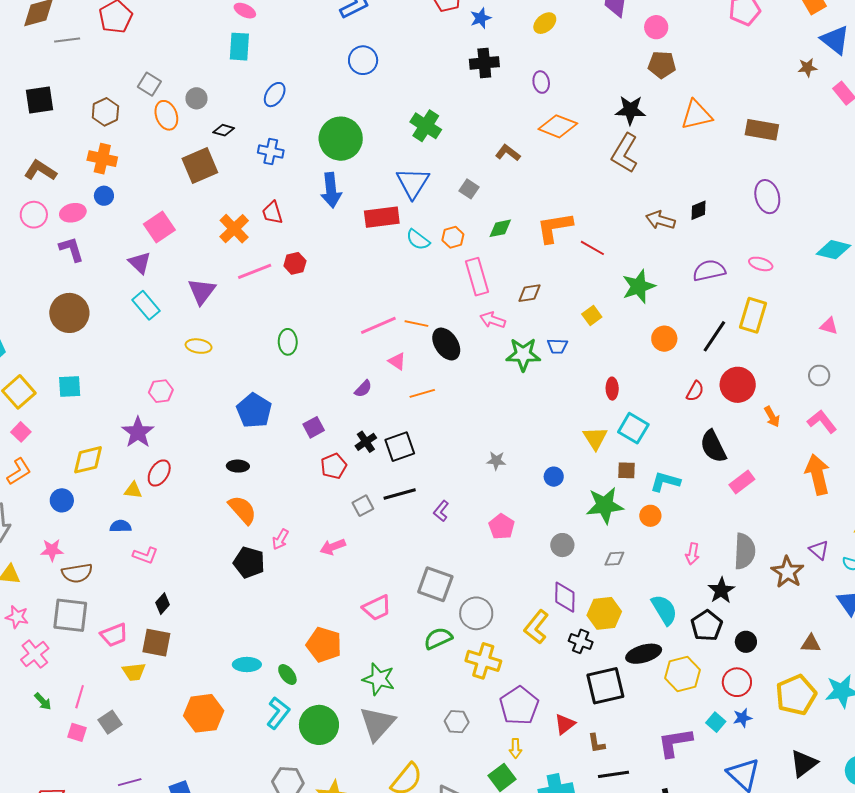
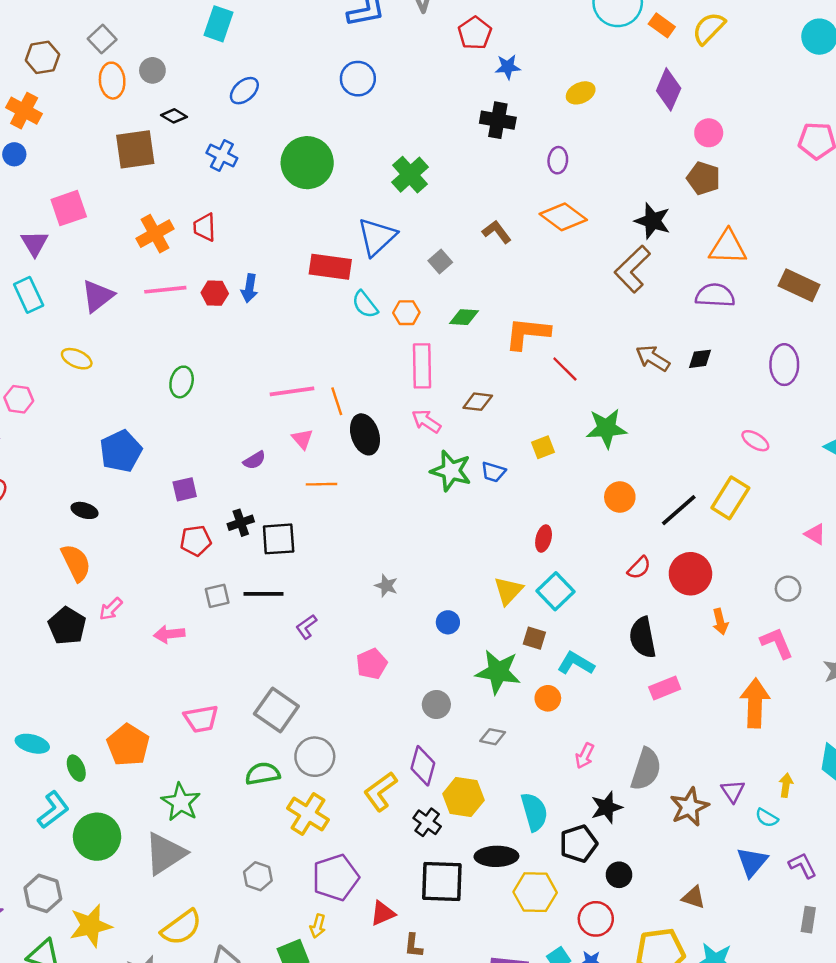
blue arrow: (331, 190) -> (249, 288), moved, size x0.7
purple semicircle: (709, 270) -> (715, 295), moved
orange line: (416, 324) -> (337, 401), turned 45

